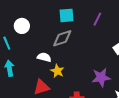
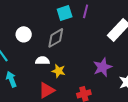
cyan square: (67, 15) -> (65, 13), moved
white circle: (22, 26) -> (24, 34), moved

